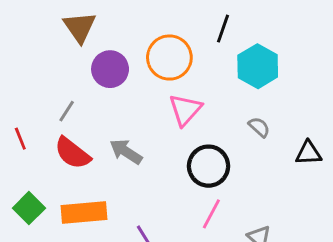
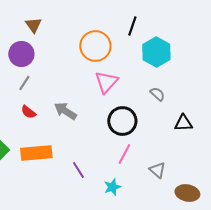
brown triangle: (80, 27) -> (33, 25), size x0.7
purple circle: (110, 69) -> (21, 54), moved
red semicircle: (72, 153) -> (28, 112), size x0.6
black triangle: (308, 153) -> (183, 123), moved

